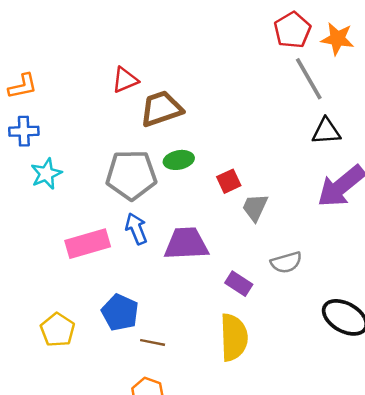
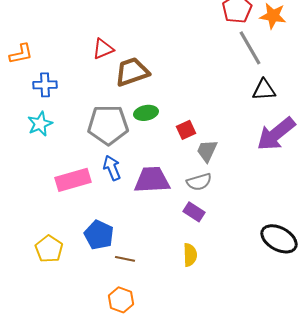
blue cross: (24, 131) -> (45, 85), moved
gray semicircle: (286, 262) -> (199, 182), moved
yellow semicircle: (234, 337) -> (190, 255), size x0.6

